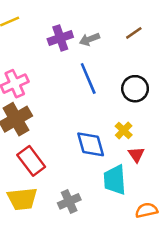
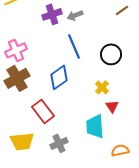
brown line: (134, 33) -> (122, 10), moved
blue diamond: (91, 144) -> (59, 77), moved, turned 70
red rectangle: (31, 161) -> (43, 111), moved

